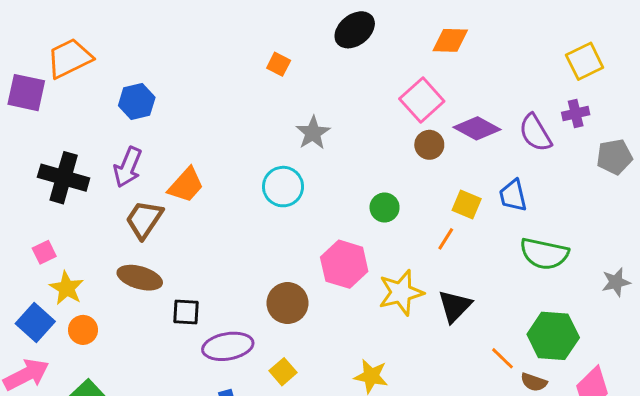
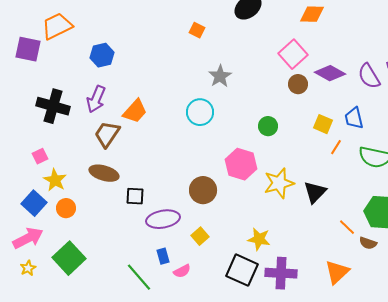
orange line: (446, 239) -> (336, 147), moved

